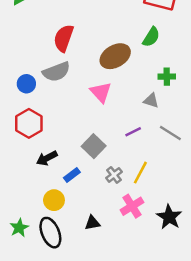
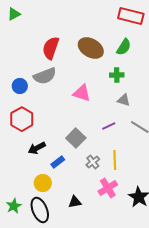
brown ellipse: (115, 56) -> (91, 48), moved, turned 60
green cross: (167, 77) -> (117, 75), moved
pink triangle: (101, 92) -> (82, 93), turned -30
yellow line: (140, 173) -> (115, 160), turned -30

